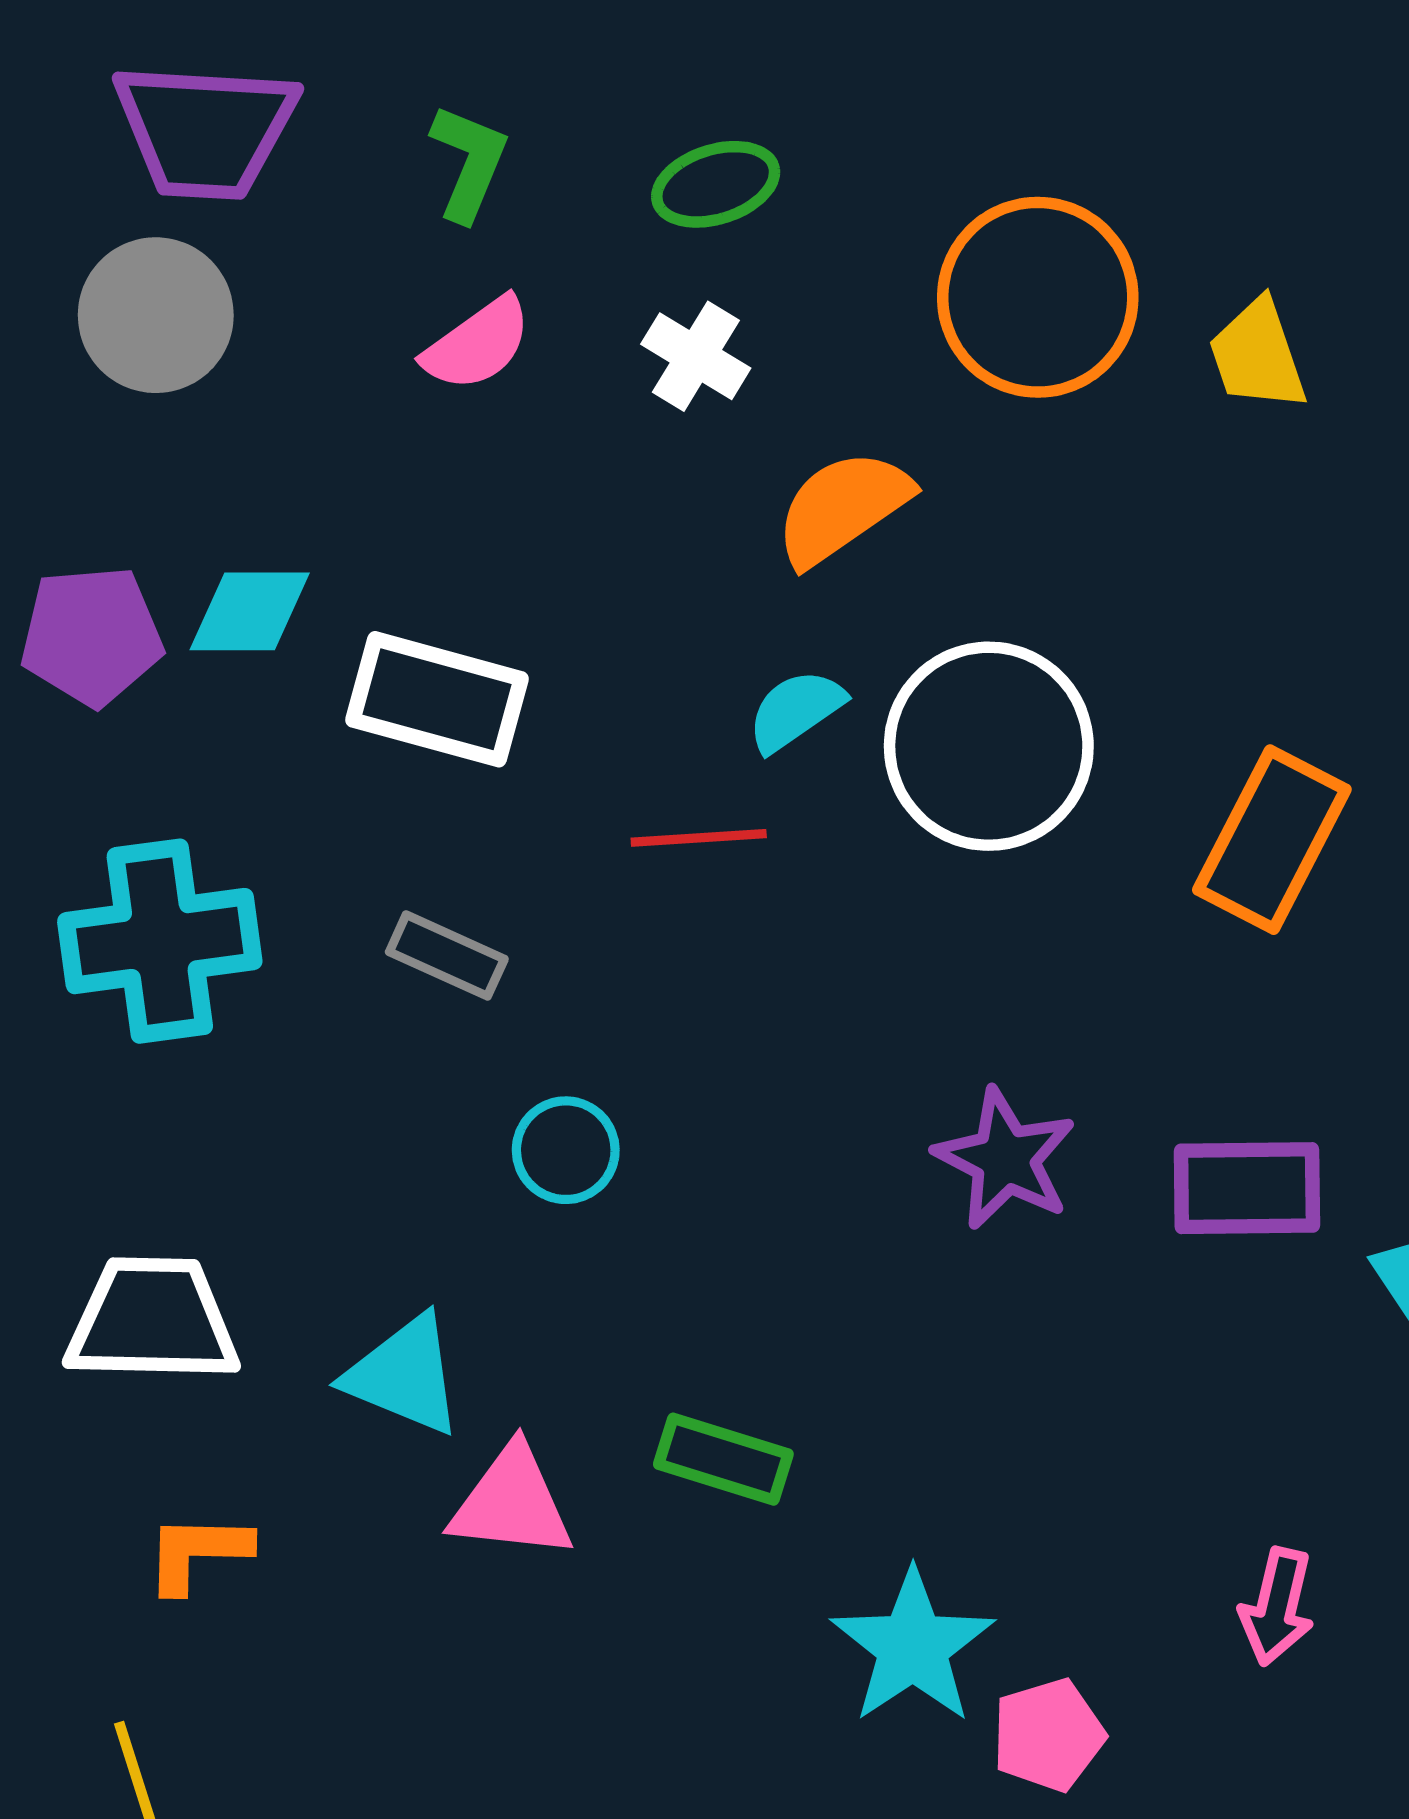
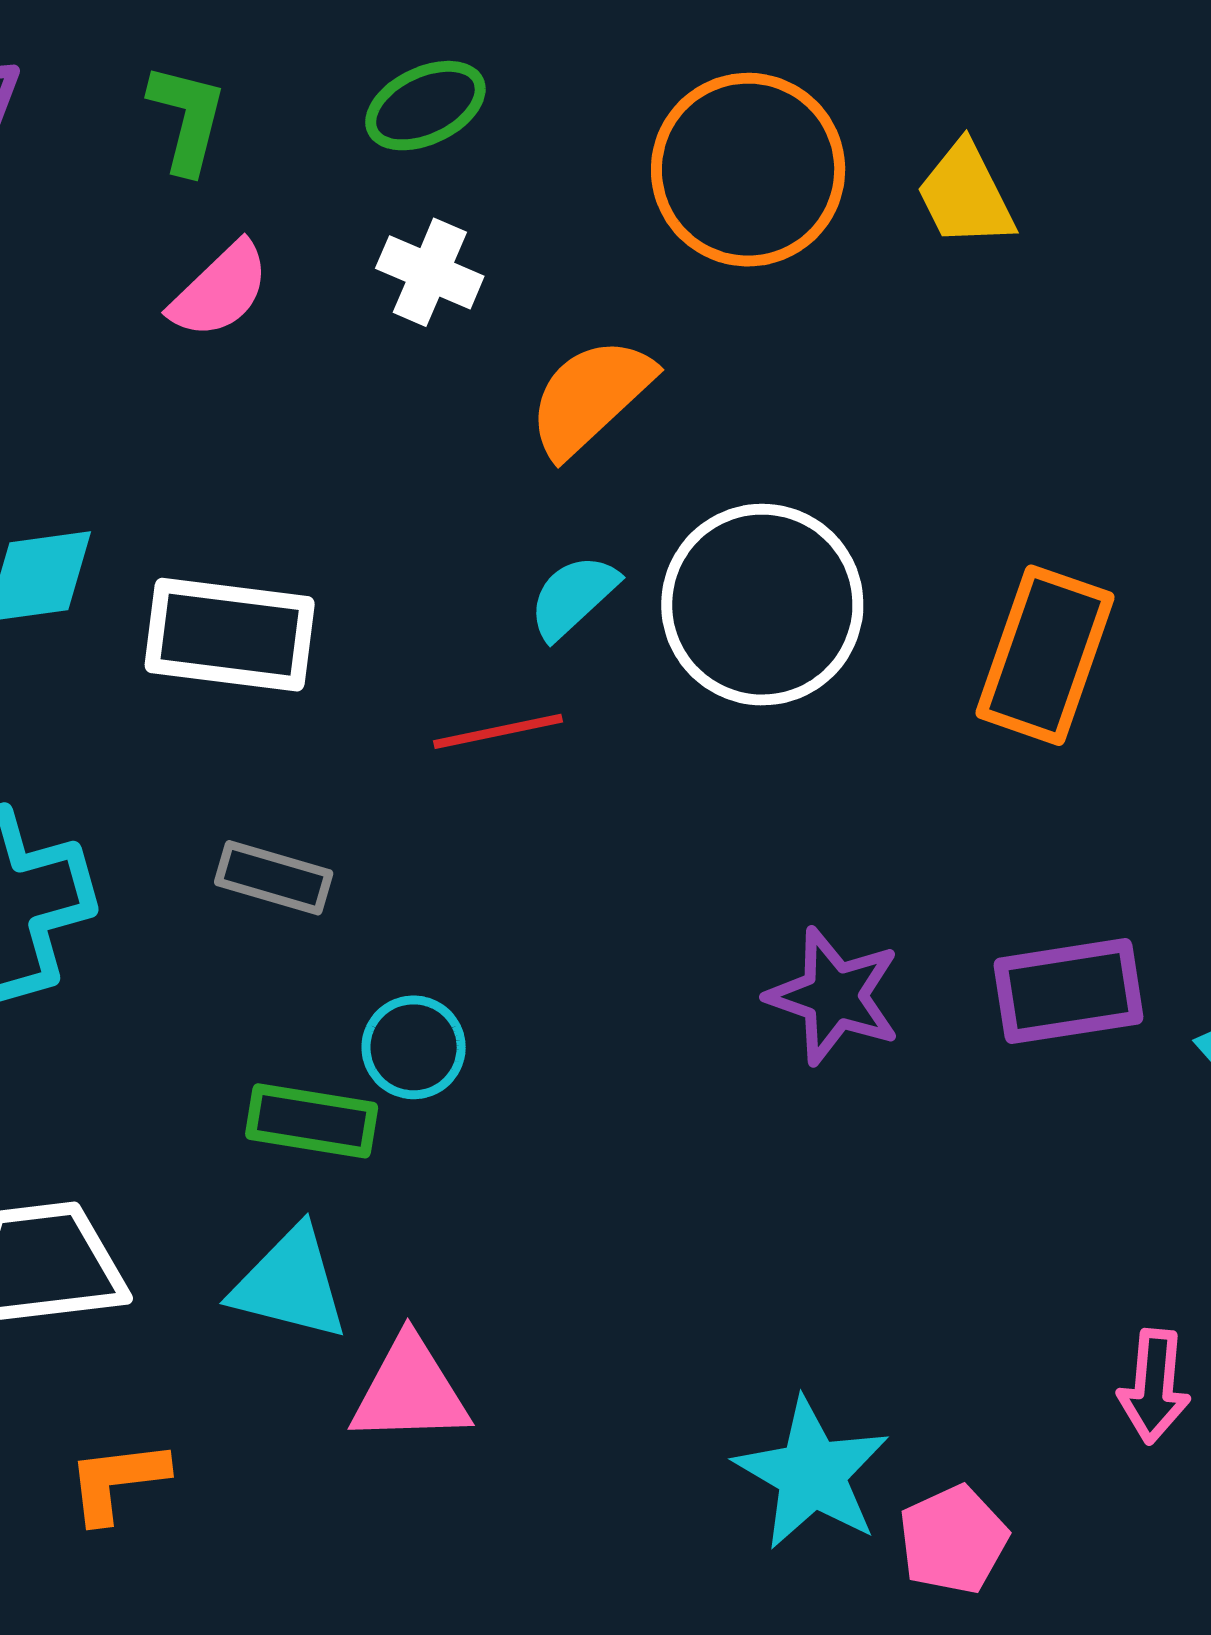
green rectangle: (723, 1459) -> (312, 1121), moved

